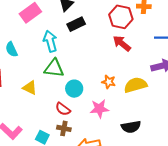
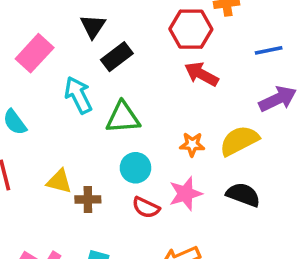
green triangle: (54, 68) -> (123, 118), moved
red semicircle: (63, 109) -> (146, 208), moved
black semicircle: (131, 127) -> (243, 195), moved, turned -138
brown cross: (64, 128) -> (88, 199), moved

